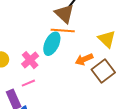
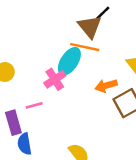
pink cross: (30, 60) -> (55, 79), moved

